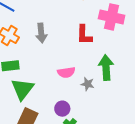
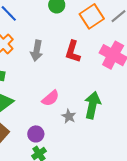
red L-shape: (84, 35) -> (73, 52), moved
pink semicircle: (66, 72) -> (51, 98), turned -48

